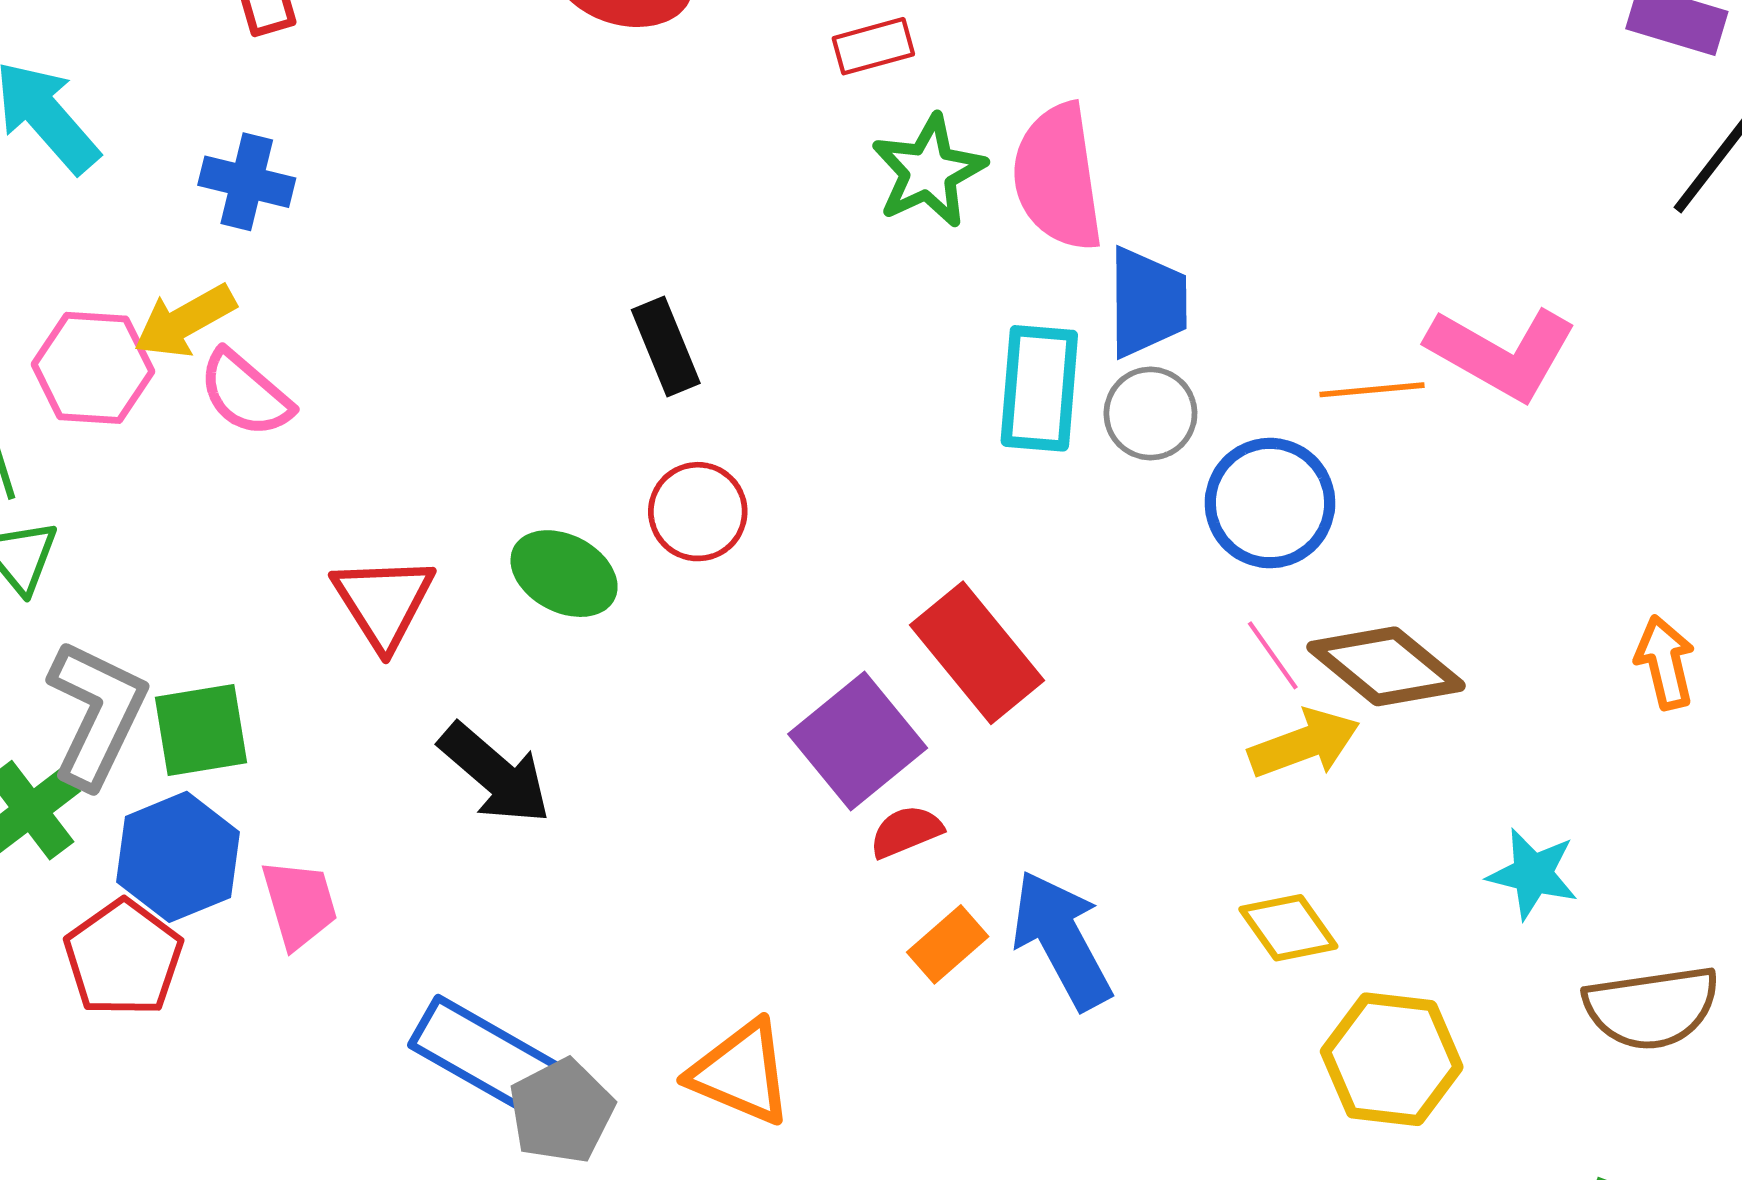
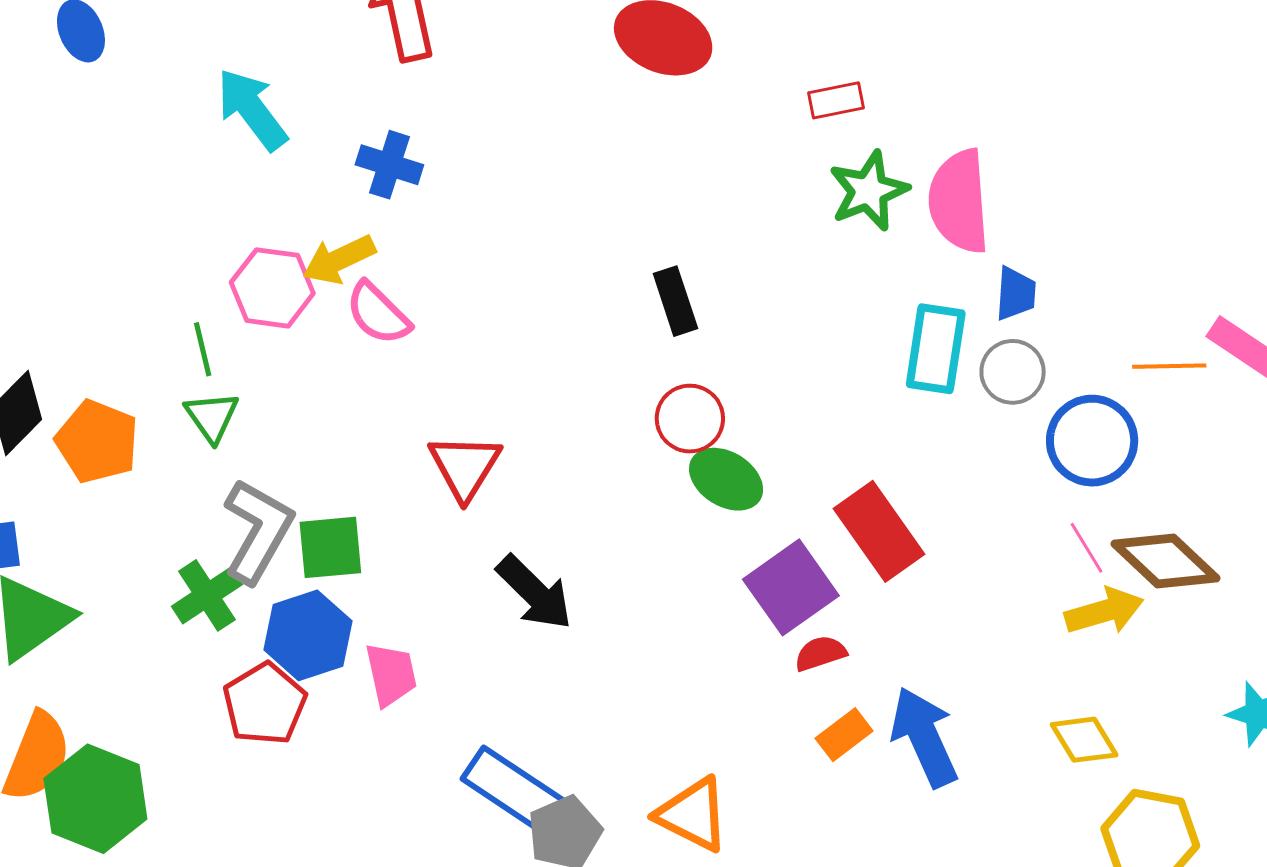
blue trapezoid: (1147, 302) -> (1016, 294), size x0.7
green ellipse: (564, 574) -> (726, 479), moved

